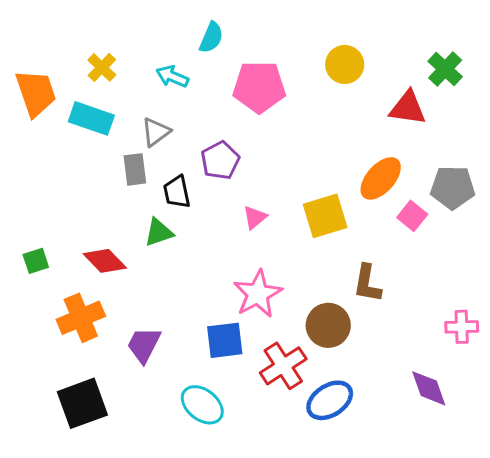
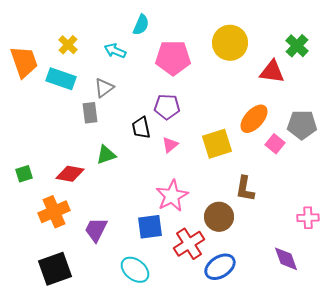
yellow circle: (345, 64) -> (230, 43), size x1.4
purple pentagon: (220, 160) -> (167, 107), moved, turned 30
black trapezoid: (177, 192) -> (141, 128), moved
red diamond: (105, 261) -> (70, 174), turned -36

